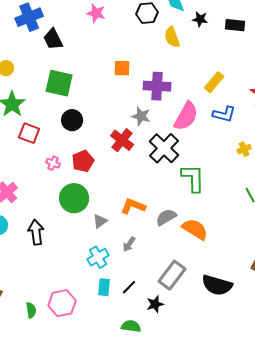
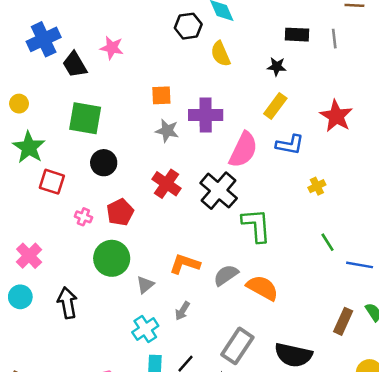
pink star: (96, 13) -> (112, 48), moved
black star: (200, 19) -> (277, 67), moved
gray star: (141, 116) -> (167, 131), moved

